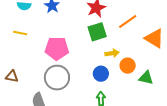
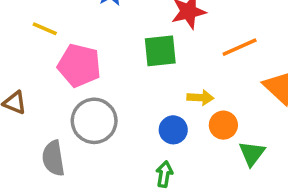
green square: (97, 32) -> (160, 51), moved
pink pentagon: (57, 49) -> (79, 65), moved
green triangle: (146, 78) -> (252, 153), turned 42

